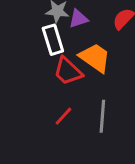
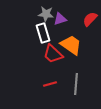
red line: (63, 116) -> (50, 84), turned 32

